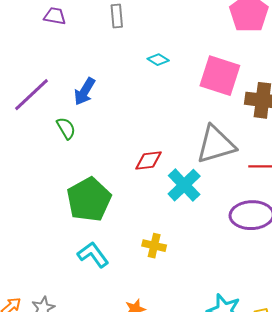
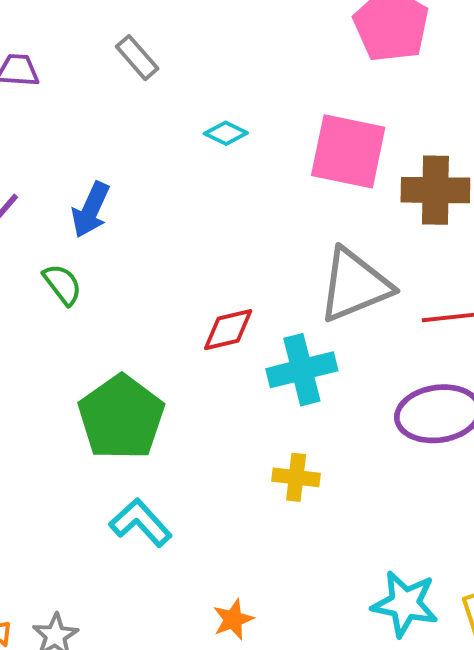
gray rectangle: (117, 16) -> (137, 58), turned -30
cyan cross: (184, 185) -> (302, 370), turned 36
yellow cross: (154, 246) -> (296, 477), moved

